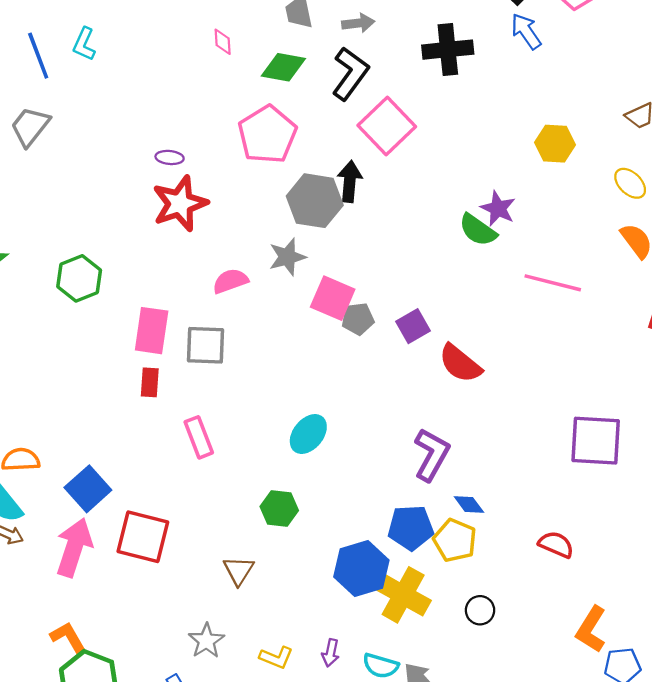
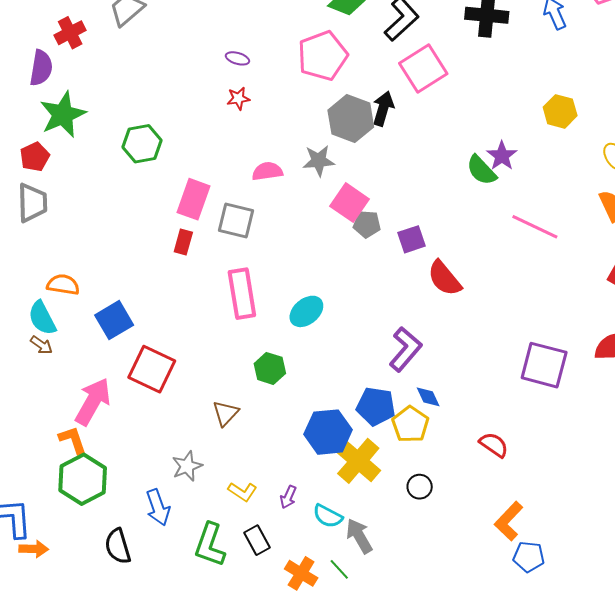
red star: (180, 204) -> (238, 98), size x0.5
pink rectangle: (199, 437) -> (242, 294), moved, size x1.4
pink arrow: (74, 547) -> (93, 401), moved

